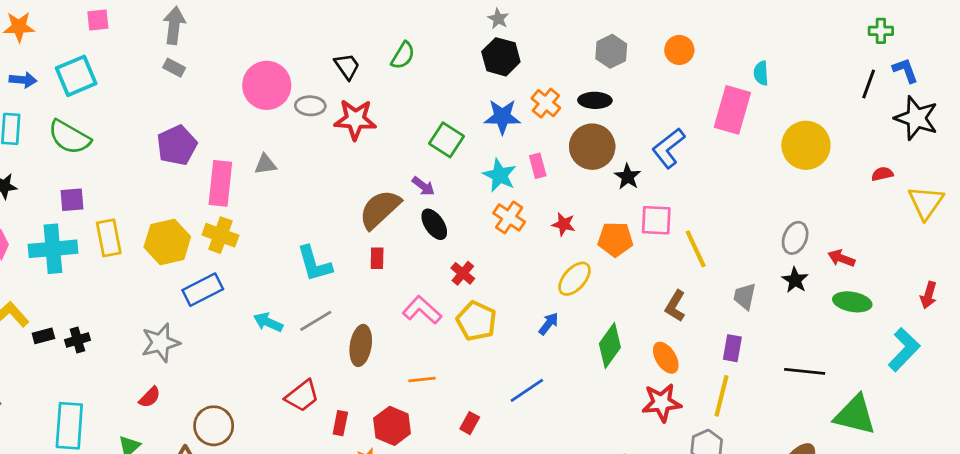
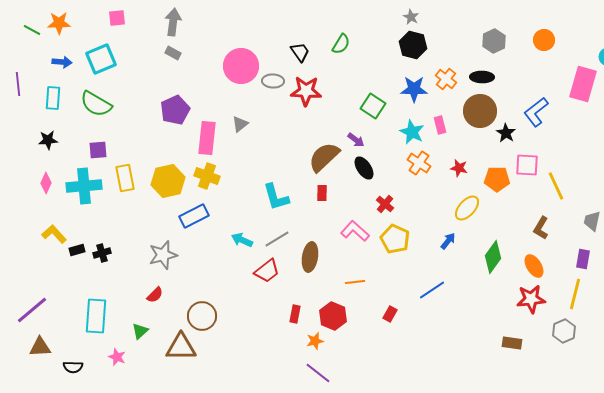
gray triangle: (265, 164) -> (240, 124), turned -30
red trapezoid: (302, 396) -> (267, 271), moved

